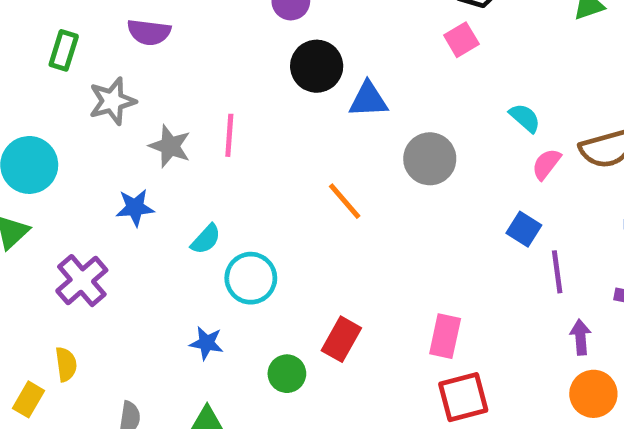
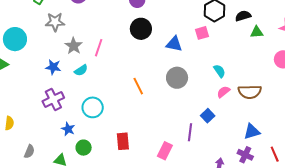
blue triangle: (368, 100) -> (174, 44), moved
cyan semicircle: (206, 239) -> (81, 70), moved
purple line: (557, 272) -> (190, 132), moved
purple cross: (82, 281) -> (53, 99), moved
red rectangle: (341, 339) -> (123, 141), turned -48
green circle: (287, 374) -> (84, 148), moved

